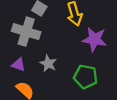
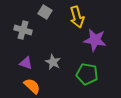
gray cross: (26, 32) -> (23, 30), moved, size x0.7

